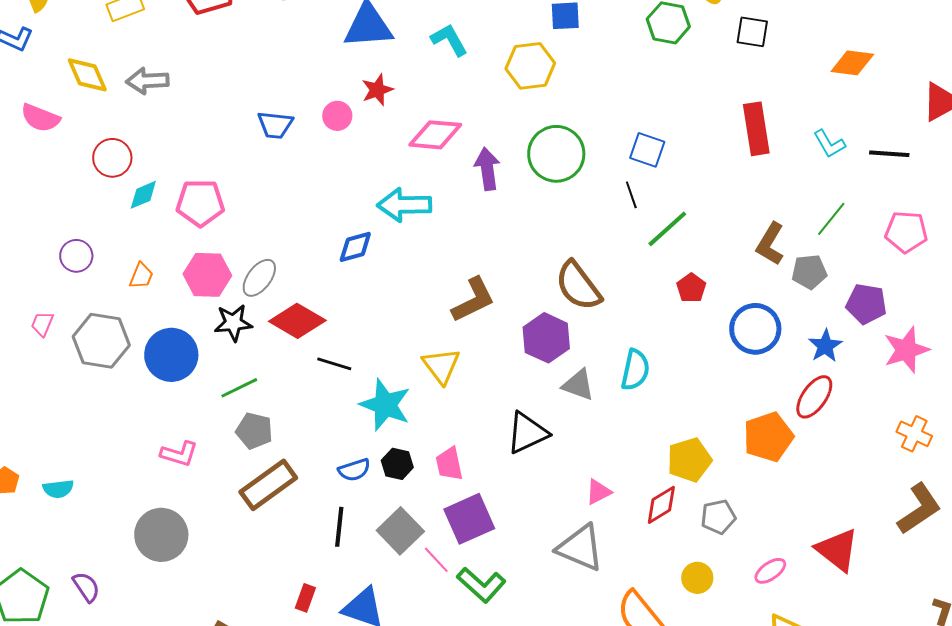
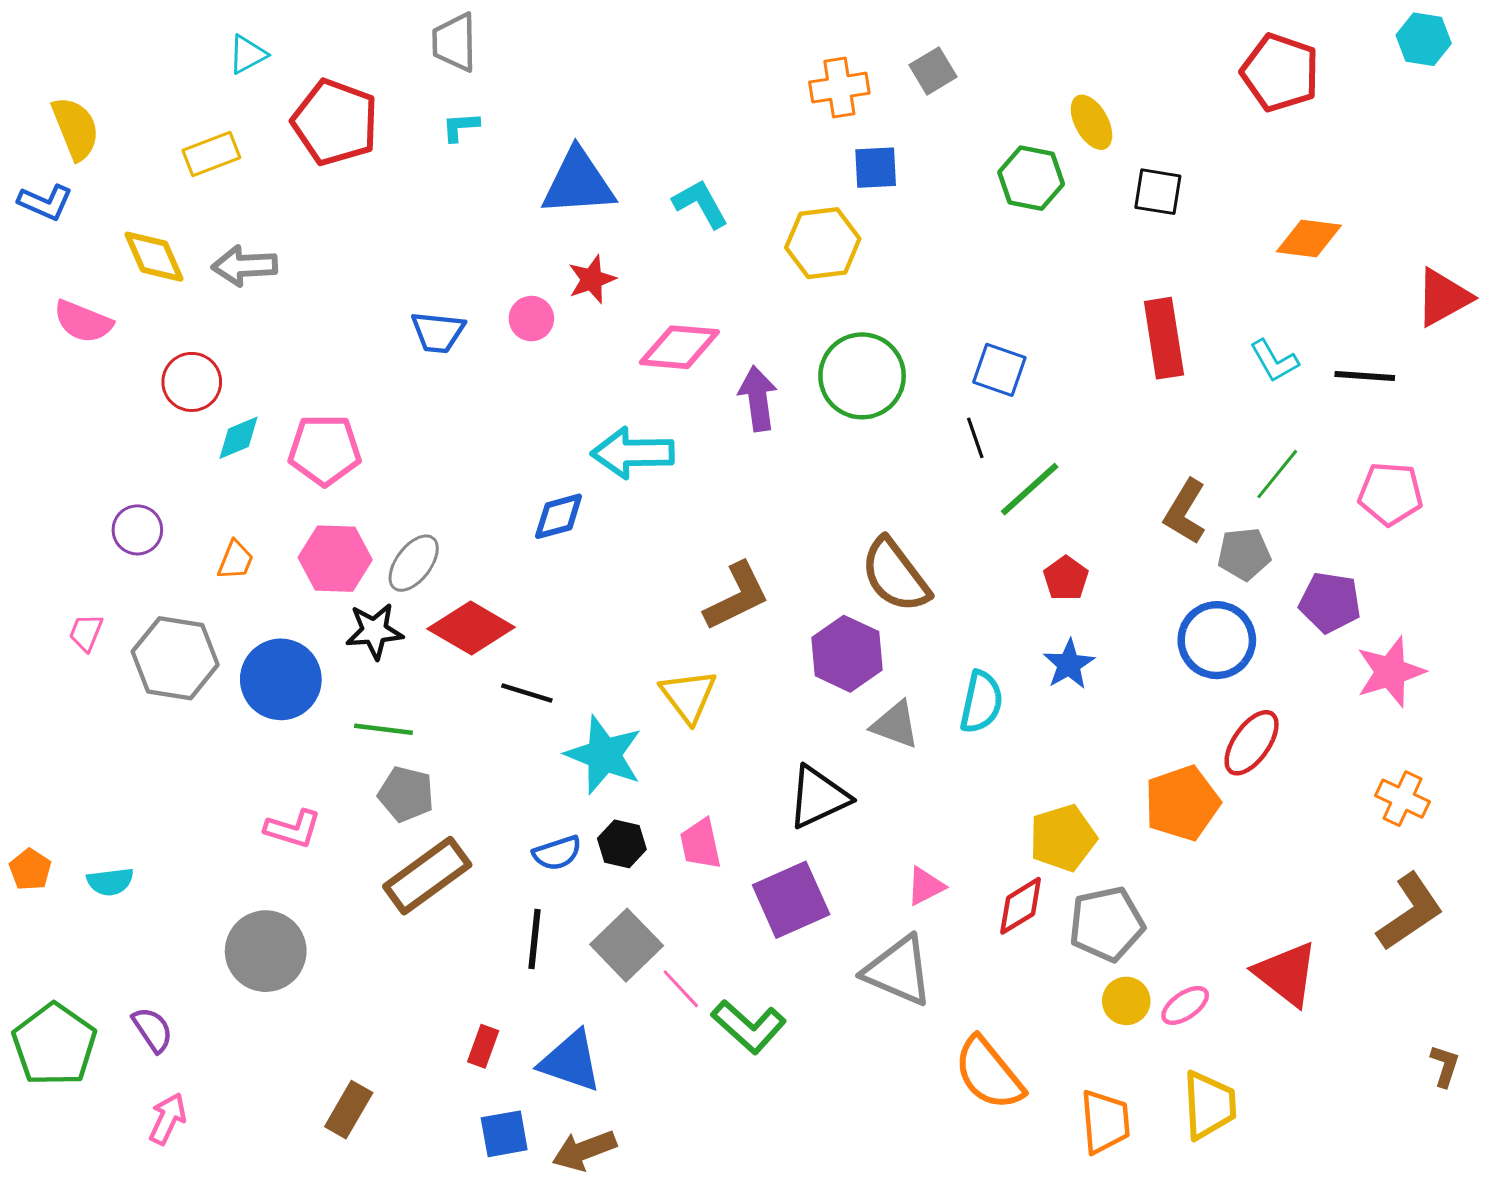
blue circle: (755, 329) -> (1217, 640), moved
blue star: (825, 346) -> (1069, 664), moved
green line: (239, 388) -> (383, 729), turned 33
gray pentagon: (718, 517) -> (1107, 924), size x1.4
purple square: (469, 519) -> (791, 900), moved
yellow circle: (697, 578) -> (1126, 1001), moved

